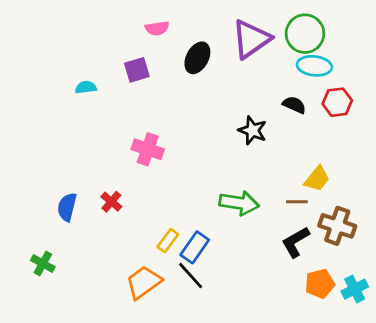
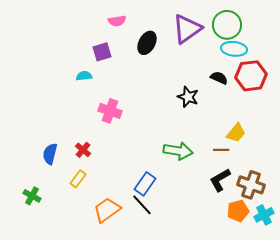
cyan semicircle: (86, 87) -> (84, 76), moved
red hexagon: (337, 102) -> (251, 76), size x1.4
brown cross: (337, 226) -> (251, 185), moved
yellow rectangle: (168, 241) -> (78, 179), moved

